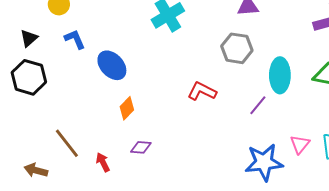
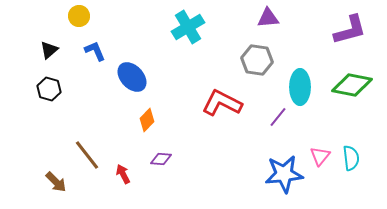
black hexagon: (29, 77) -> (49, 89), size x0.7
red L-shape: (202, 91) -> (222, 103), size x1.4
brown arrow: (36, 170) -> (56, 182), turned -150

